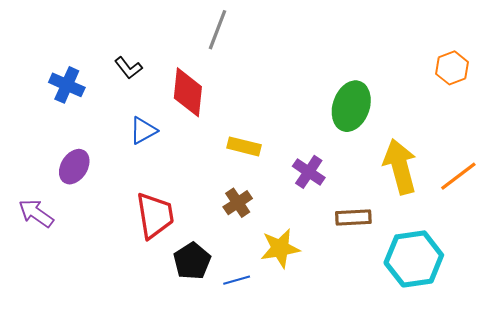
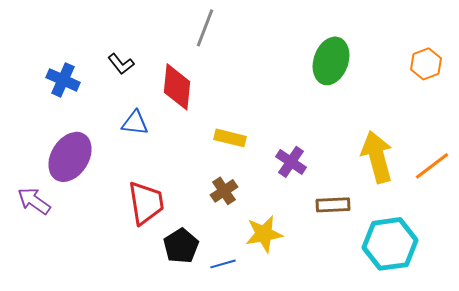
green ellipse: (351, 106) -> (331, 61), moved
blue triangle: (143, 131) -> (135, 123), turned 36
purple ellipse: (74, 167) -> (70, 157), size x1.5

